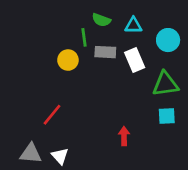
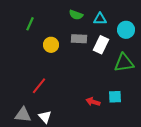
green line: (84, 37) -> (30, 24), moved, turned 32
white rectangle: (135, 60) -> (101, 45), turned 48
cyan square: (167, 116) -> (115, 97), moved
red arrow: (124, 136) -> (93, 102), turned -72

